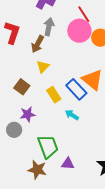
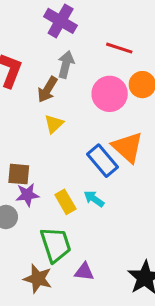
red line: (84, 14) -> (119, 48), turned -42
pink circle: (79, 31) -> (110, 94), moved
brown square: (22, 87) -> (19, 174), moved, turned -35
yellow rectangle: (54, 95) -> (65, 202), moved

